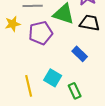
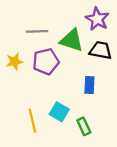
yellow star: (13, 24) -> (15, 61), moved
blue rectangle: (80, 54) -> (89, 85), turned 49

